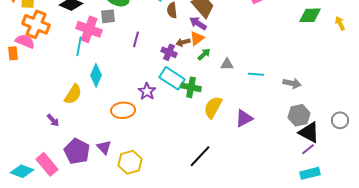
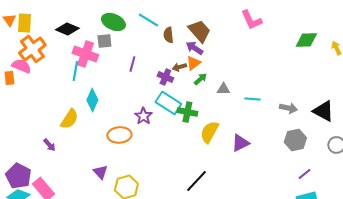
orange cross: (36, 24) -> (32, 49), turned 32
black triangle: (309, 132) -> (323, 111), moved
purple pentagon: (77, 151) -> (18, 176), moved

